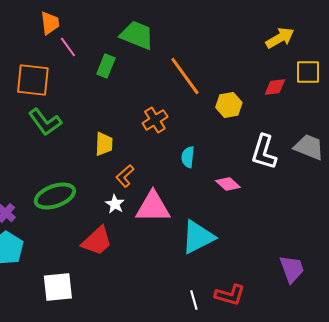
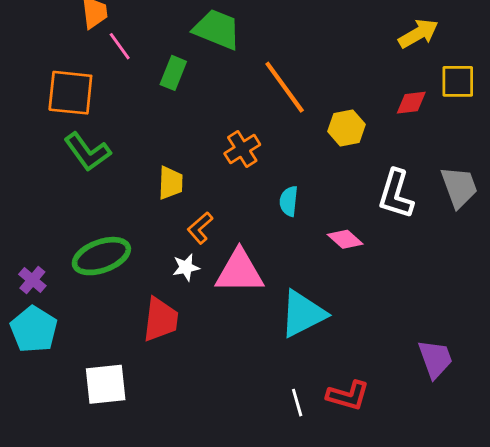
gray trapezoid: (309, 147) -> (459, 187), turned 48
white star: (115, 204) -> (186, 267), turned 30
red trapezoid: (97, 241) -> (161, 319), turned -40

